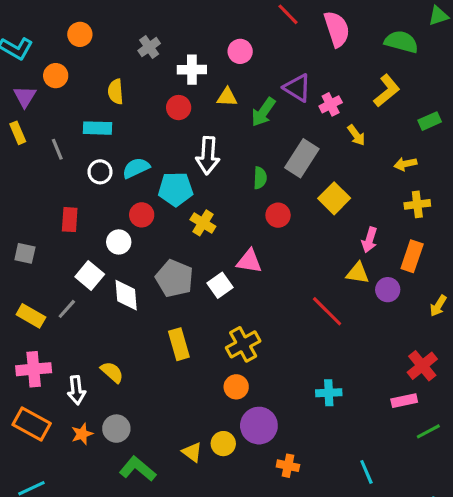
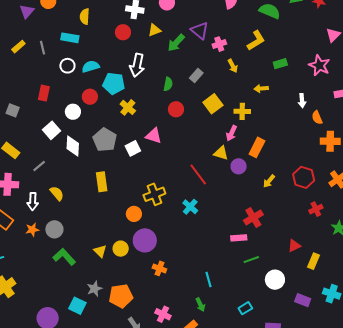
yellow triangle: (227, 97) -> (154, 30), turned -32
yellow rectangle: (18, 133) -> (18, 47), moved, turned 64
gray rectangle: (302, 158) -> (196, 75), size x0.6
yellow cross: (417, 204) -> (242, 111), moved
gray line: (67, 309) -> (39, 166), moved
yellow cross: (243, 344) -> (154, 194), moved
cyan cross: (329, 393) -> (190, 207), moved, turned 35

